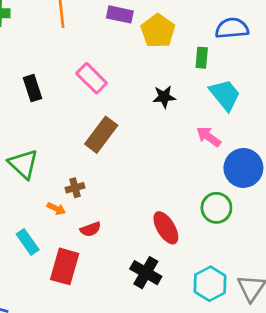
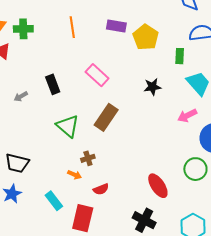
pink arrow: (209, 137) -> (187, 116), turned -60
green triangle: (23, 164) -> (68, 126), moved

